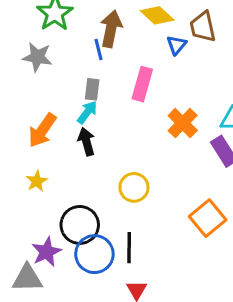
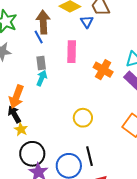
black arrow: (86, 142) -> (14, 114), moved
black circle: (80, 225) -> (32, 154), moved

